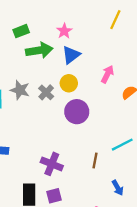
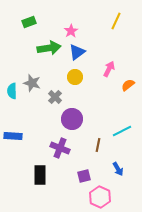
green rectangle: (21, 31) -> (29, 22), moved
gray cross: (46, 92) -> (55, 97), moved
purple circle: (77, 112) -> (72, 119), moved
purple square: (54, 196) -> (84, 176), moved

